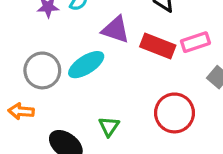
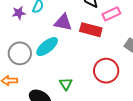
pink rectangle: (195, 42) -> (111, 14), moved

